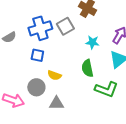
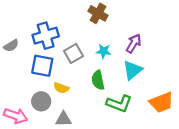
gray square: (65, 26) -> (73, 53), moved
blue square: (37, 55) -> (42, 66), size x1.5

